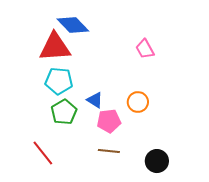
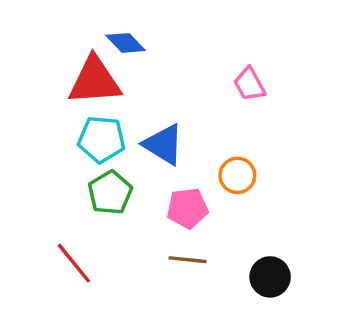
blue diamond: (73, 25) -> (126, 43), size x0.7
blue triangle: (95, 100) -> (163, 144), moved, size x1.5

